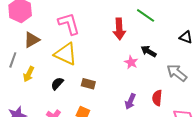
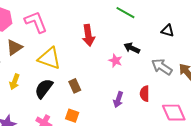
pink L-shape: (69, 24) -> (36, 22), moved
red arrow: (119, 29) -> (88, 35), moved
black semicircle: (57, 83) -> (44, 89), size x1.5
brown rectangle: (88, 84) -> (75, 86), turned 56

